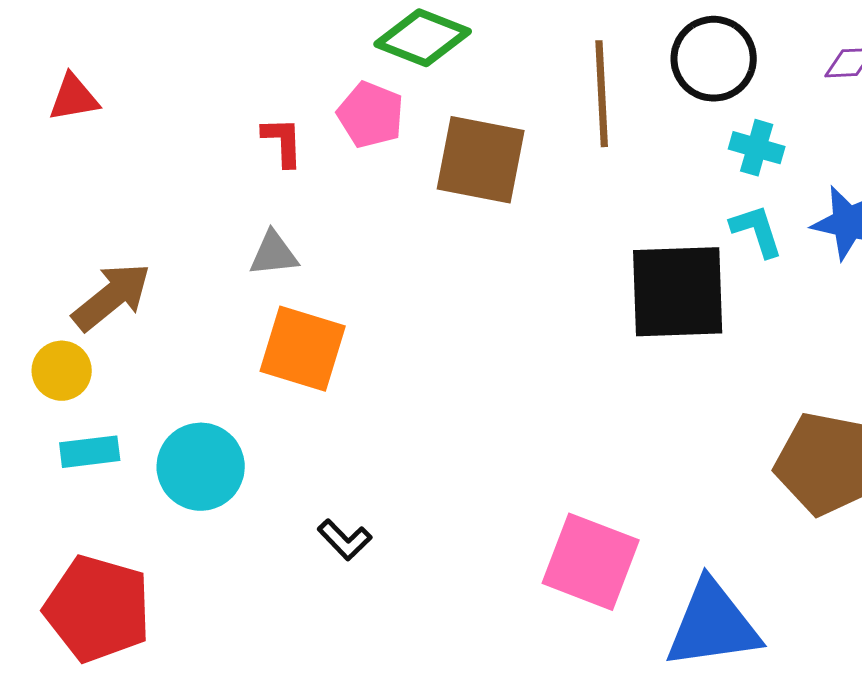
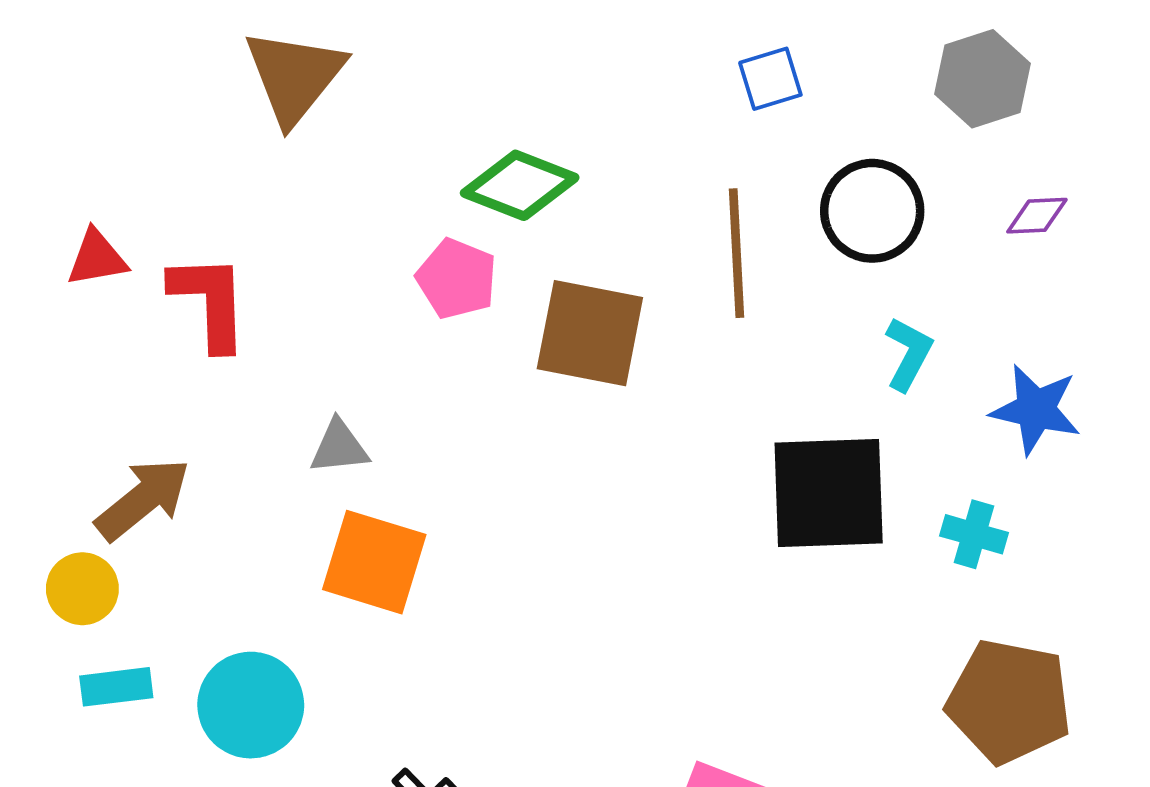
red L-shape: (283, 142) -> (210, 302), moved, size x1.6
cyan cross: (757, 148) -> (974, 534), moved
cyan L-shape: (757, 231) -> (909, 354), moved, turned 46

